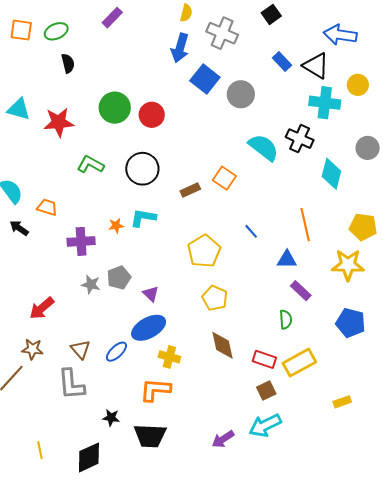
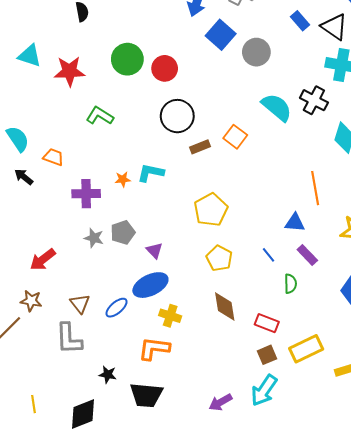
black circle: (142, 169) -> (177, 116), moved
blue line: (251, 231) -> (269, 255), moved
yellow rectangle: (299, 363) -> (306, 349), moved
cyan arrow: (265, 425) -> (264, 390), turned -32

